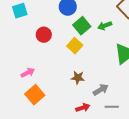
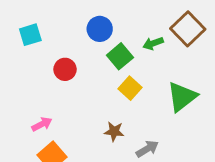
green arrow: (105, 26) -> (153, 43), moved
yellow square: (75, 46) -> (130, 88), moved

